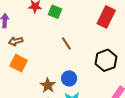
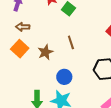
brown star: (48, 85) -> (45, 52), moved

